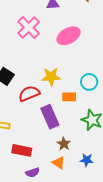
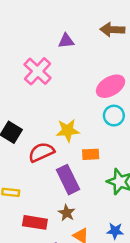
pink ellipse: (69, 36) -> (111, 86), moved
cyan circle: (89, 82) -> (114, 116), moved
brown star: (64, 144) -> (67, 213), moved

